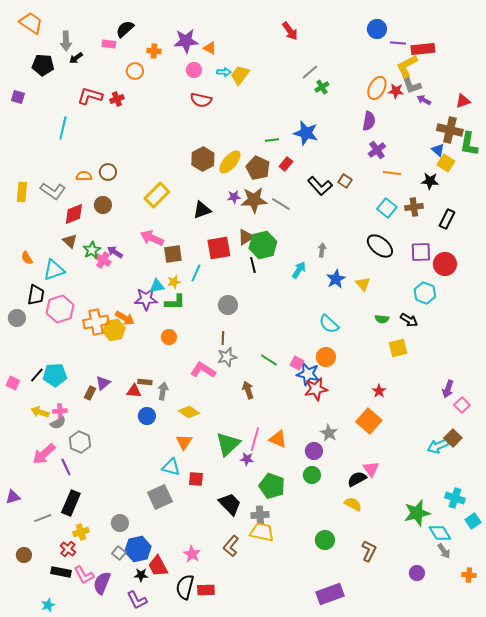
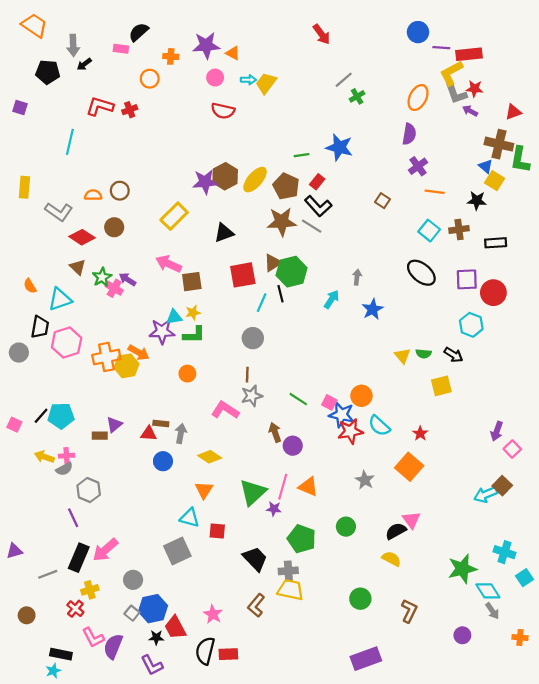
red star: (396, 91) -> (475, 89), moved
black L-shape: (320, 186) -> (318, 206), moved
yellow rectangle: (22, 192) -> (24, 187), moved
purple star: (234, 197) -> (205, 182), moved, size x1.6
red diamond: (74, 214) -> (82, 237), turned 55
black rectangle: (447, 219) -> (496, 243), turned 60
cyan line: (196, 273) -> (262, 303), moved
yellow triangle: (363, 284) -> (402, 356), moved
cyan semicircle: (329, 324) -> (379, 426), moved
brown rectangle: (90, 393) -> (100, 436), turned 64
purple circle: (314, 451) -> (293, 446), moved
pink arrow: (44, 454) -> (105, 550), moved
black rectangle: (61, 572) -> (61, 654), moved

